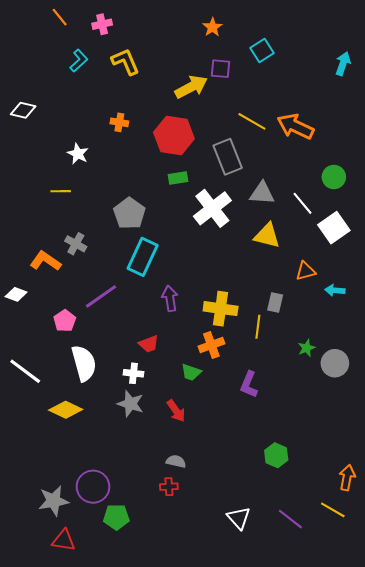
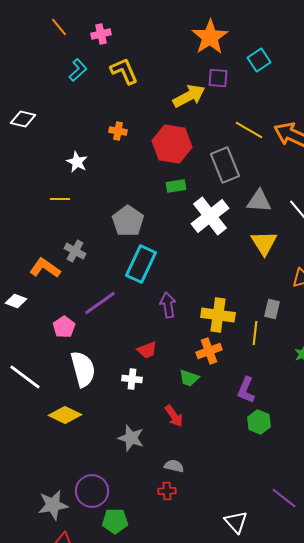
orange star: (212, 27) -> (210, 37), size x1.8
yellow triangle: (267, 236) -> (264, 243), turned 44
gray star: (130, 404) -> (131, 438), moved
green hexagon: (276, 455) -> (259, 422), moved
purple line: (290, 519) -> (284, 498), moved

